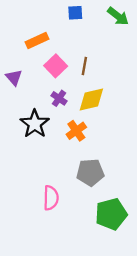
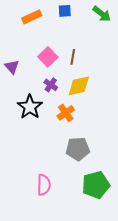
orange rectangle: (37, 40) -> (32, 17), moved
pink semicircle: (51, 198) -> (44, 185), moved

